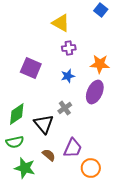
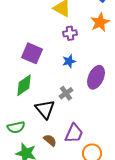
orange star: (100, 64) -> (100, 22), moved, turned -30
green diamond: (17, 114) -> (24, 85), moved

